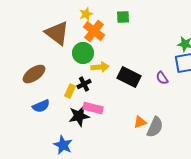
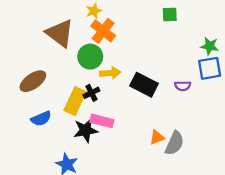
green square: (123, 17) -> (170, 14), moved
purple semicircle: (162, 78) -> (183, 86), turned -56
yellow rectangle: (70, 91) -> (75, 101), size x1.6

